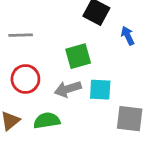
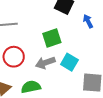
cyan square: (100, 90) -> (69, 62), turned 30

